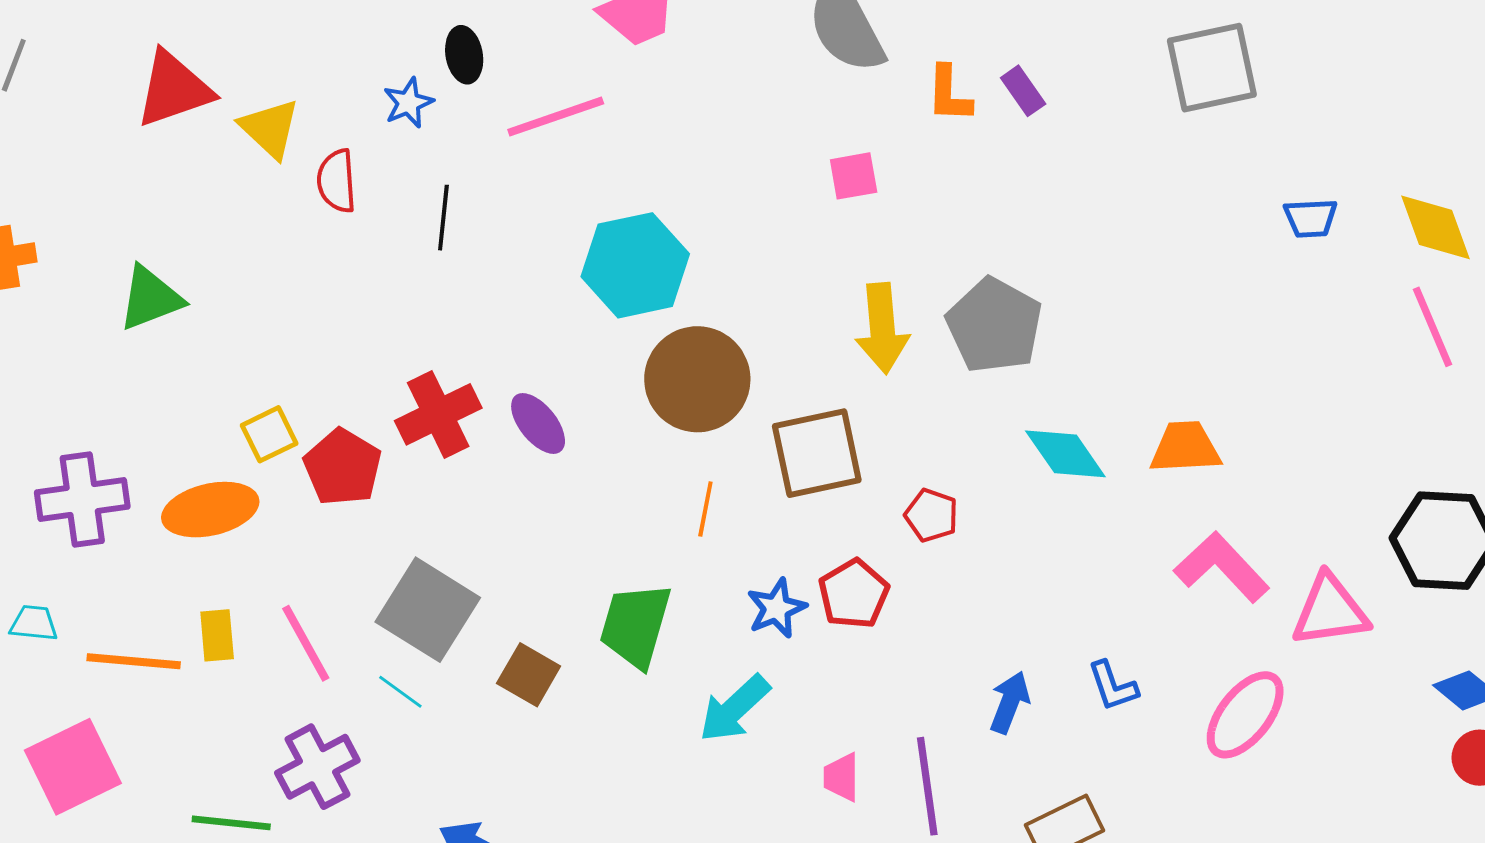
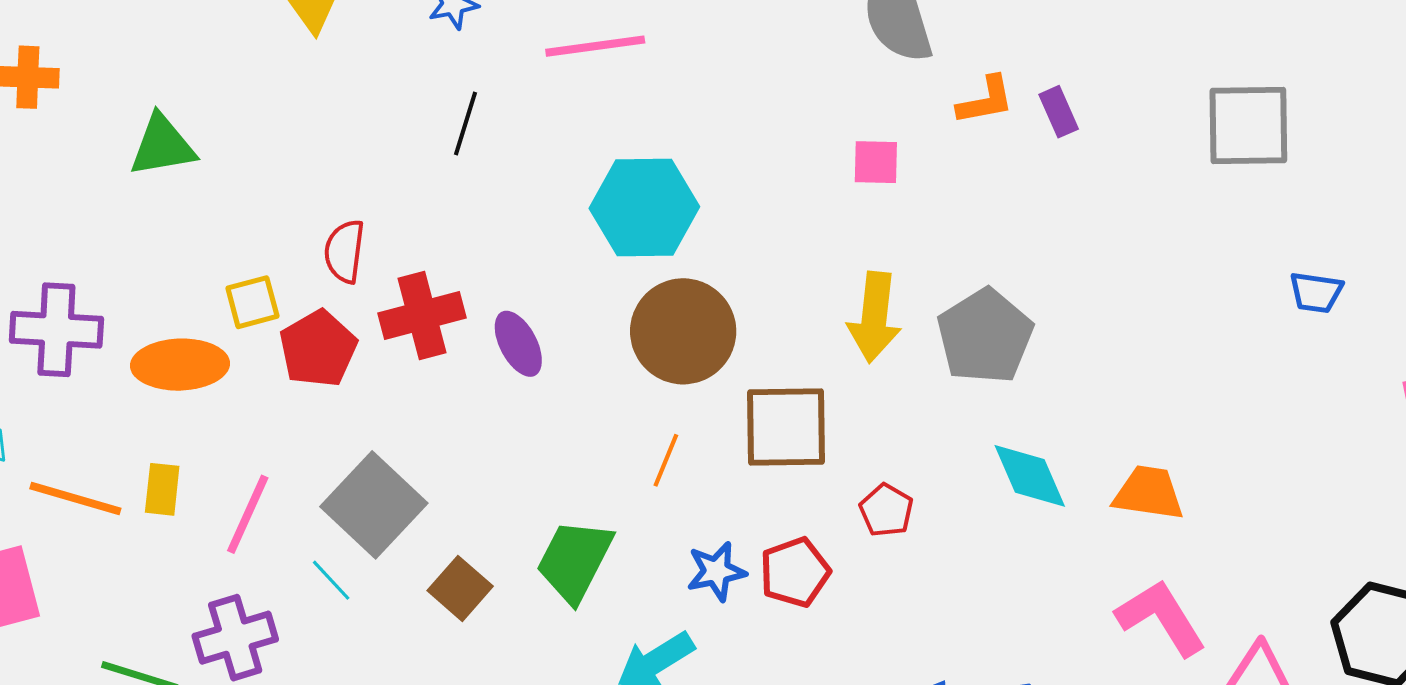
orange L-shape: (949, 94) -> (985, 100), turned -114
red semicircle: (337, 181) -> (345, 251), moved
pink line: (306, 643) -> (248, 514), turned 42

